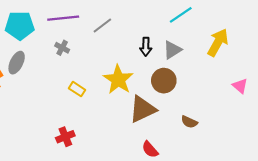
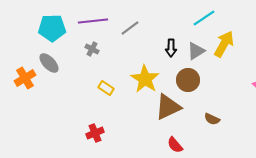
yellow arrow: (218, 42) -> (224, 44), moved
gray ellipse: (17, 63) -> (49, 63), turned -70

